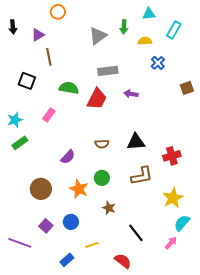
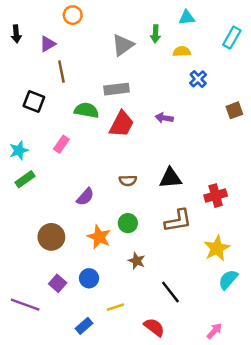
cyan rectangle: (174, 30) -> (232, 38), moved
gray rectangle: (108, 71) -> (117, 89), moved
pink arrow: (171, 243) -> (214, 331), moved

